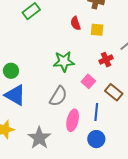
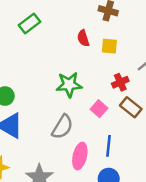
brown rectangle: (114, 92) -> (131, 107), moved

